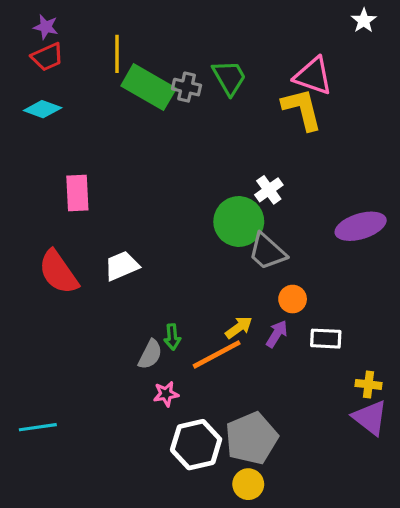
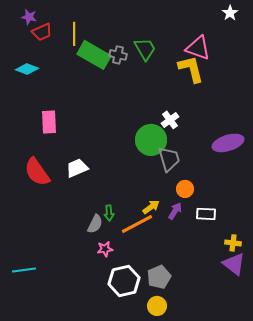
red trapezoid: (47, 57) -> (42, 32), moved
gray trapezoid: (267, 252) -> (169, 159), turned -148
gray pentagon: (251, 438) -> (159, 277), size x0.7

